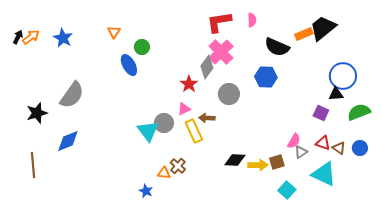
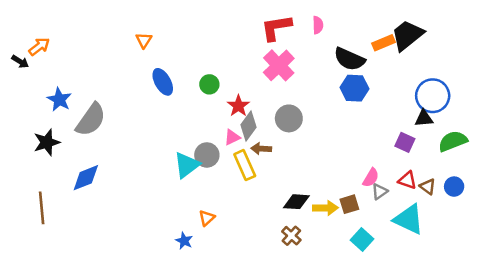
black arrow: (18, 37) -> (20, 62), moved, turned 96
blue star: (63, 38) -> (59, 99), moved
green circle: (142, 47) -> (209, 84), moved
gray diamond: (207, 67) -> (248, 126), moved
blue hexagon: (266, 77) -> (354, 88), moved
cyan triangle: (148, 131) -> (187, 165), turned 30
brown cross: (178, 166) -> (291, 236), moved
orange triangle: (164, 173) -> (207, 218), turned -48

